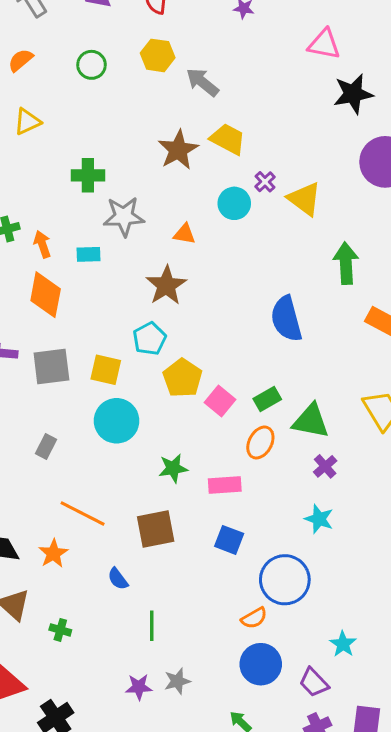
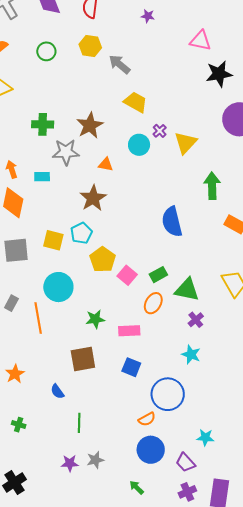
brown star: (178, 150) -> (90, 125), moved
yellow triangle: (304, 199) -> (185, 143), turned 35
yellow square: (106, 370) -> (53, 240), moved
orange line: (83, 513) -> (38, 318), moved, turned 52
cyan star: (343, 644) -> (205, 437), turned -30

